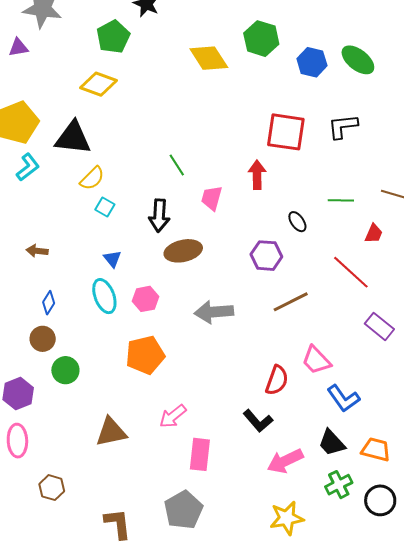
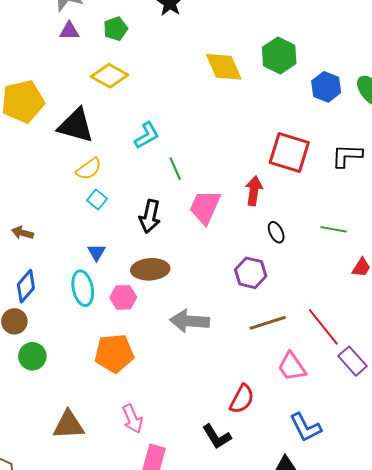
green pentagon: (113, 37) -> (116, 29), moved, size x0.7
purple triangle: (18, 47) -> (69, 31), moved
cyan L-shape: (28, 167) -> (147, 135), moved
pink trapezoid: (212, 198) -> (205, 207), size x1.4
black ellipse: (297, 222) -> (276, 232), moved
brown ellipse: (183, 251) -> (150, 269), moved
red line: (351, 272) -> (323, 327), moved
blue diamond: (49, 303) -> (26, 286), size x1.4
pink trapezoid: (316, 360) -> (292, 367), moved
pink arrow: (173, 416) -> (132, 419), turned -84

